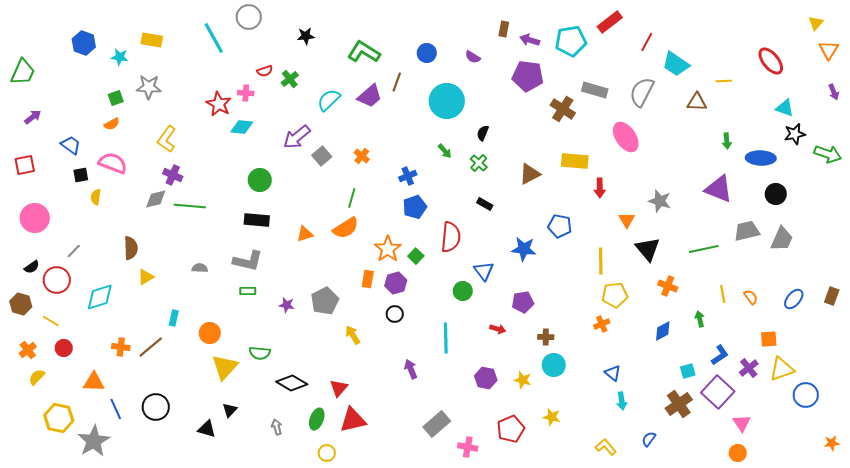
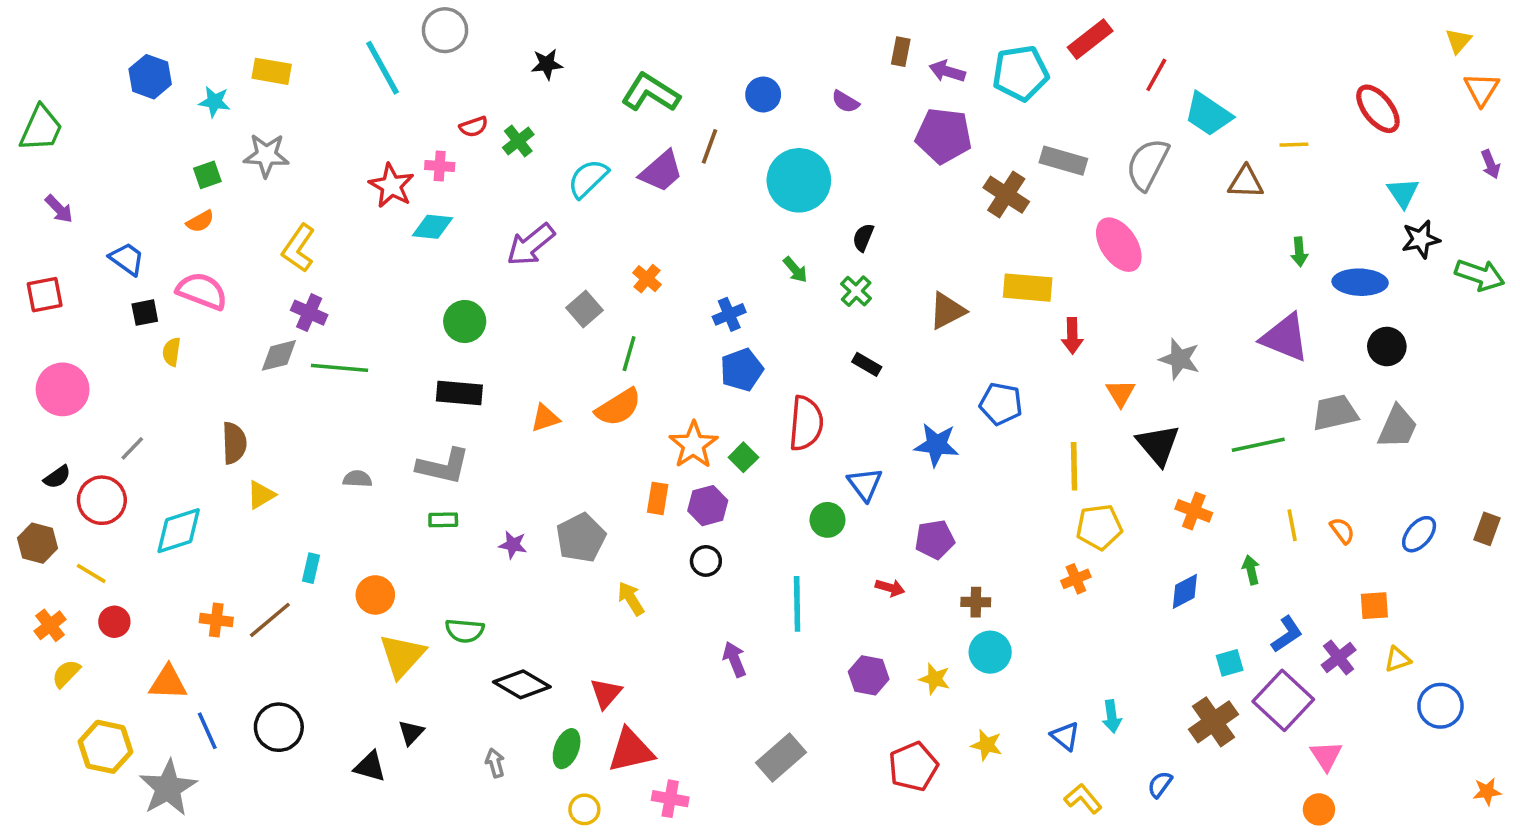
cyan triangle: (785, 108) -> (1403, 193), turned 36
purple arrow: (33, 117) -> (59, 209), turned 84
gray square: (322, 156) -> (584, 309), moved
yellow triangle: (782, 369) -> (1398, 659), size x0.6
blue triangle: (613, 373) -> (1065, 736), moved
pink cross: (468, 447) -> (670, 799), moved

